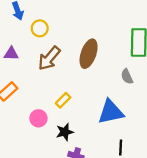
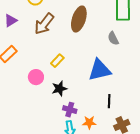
purple triangle: (11, 54) -> (11, 21), turned -32

